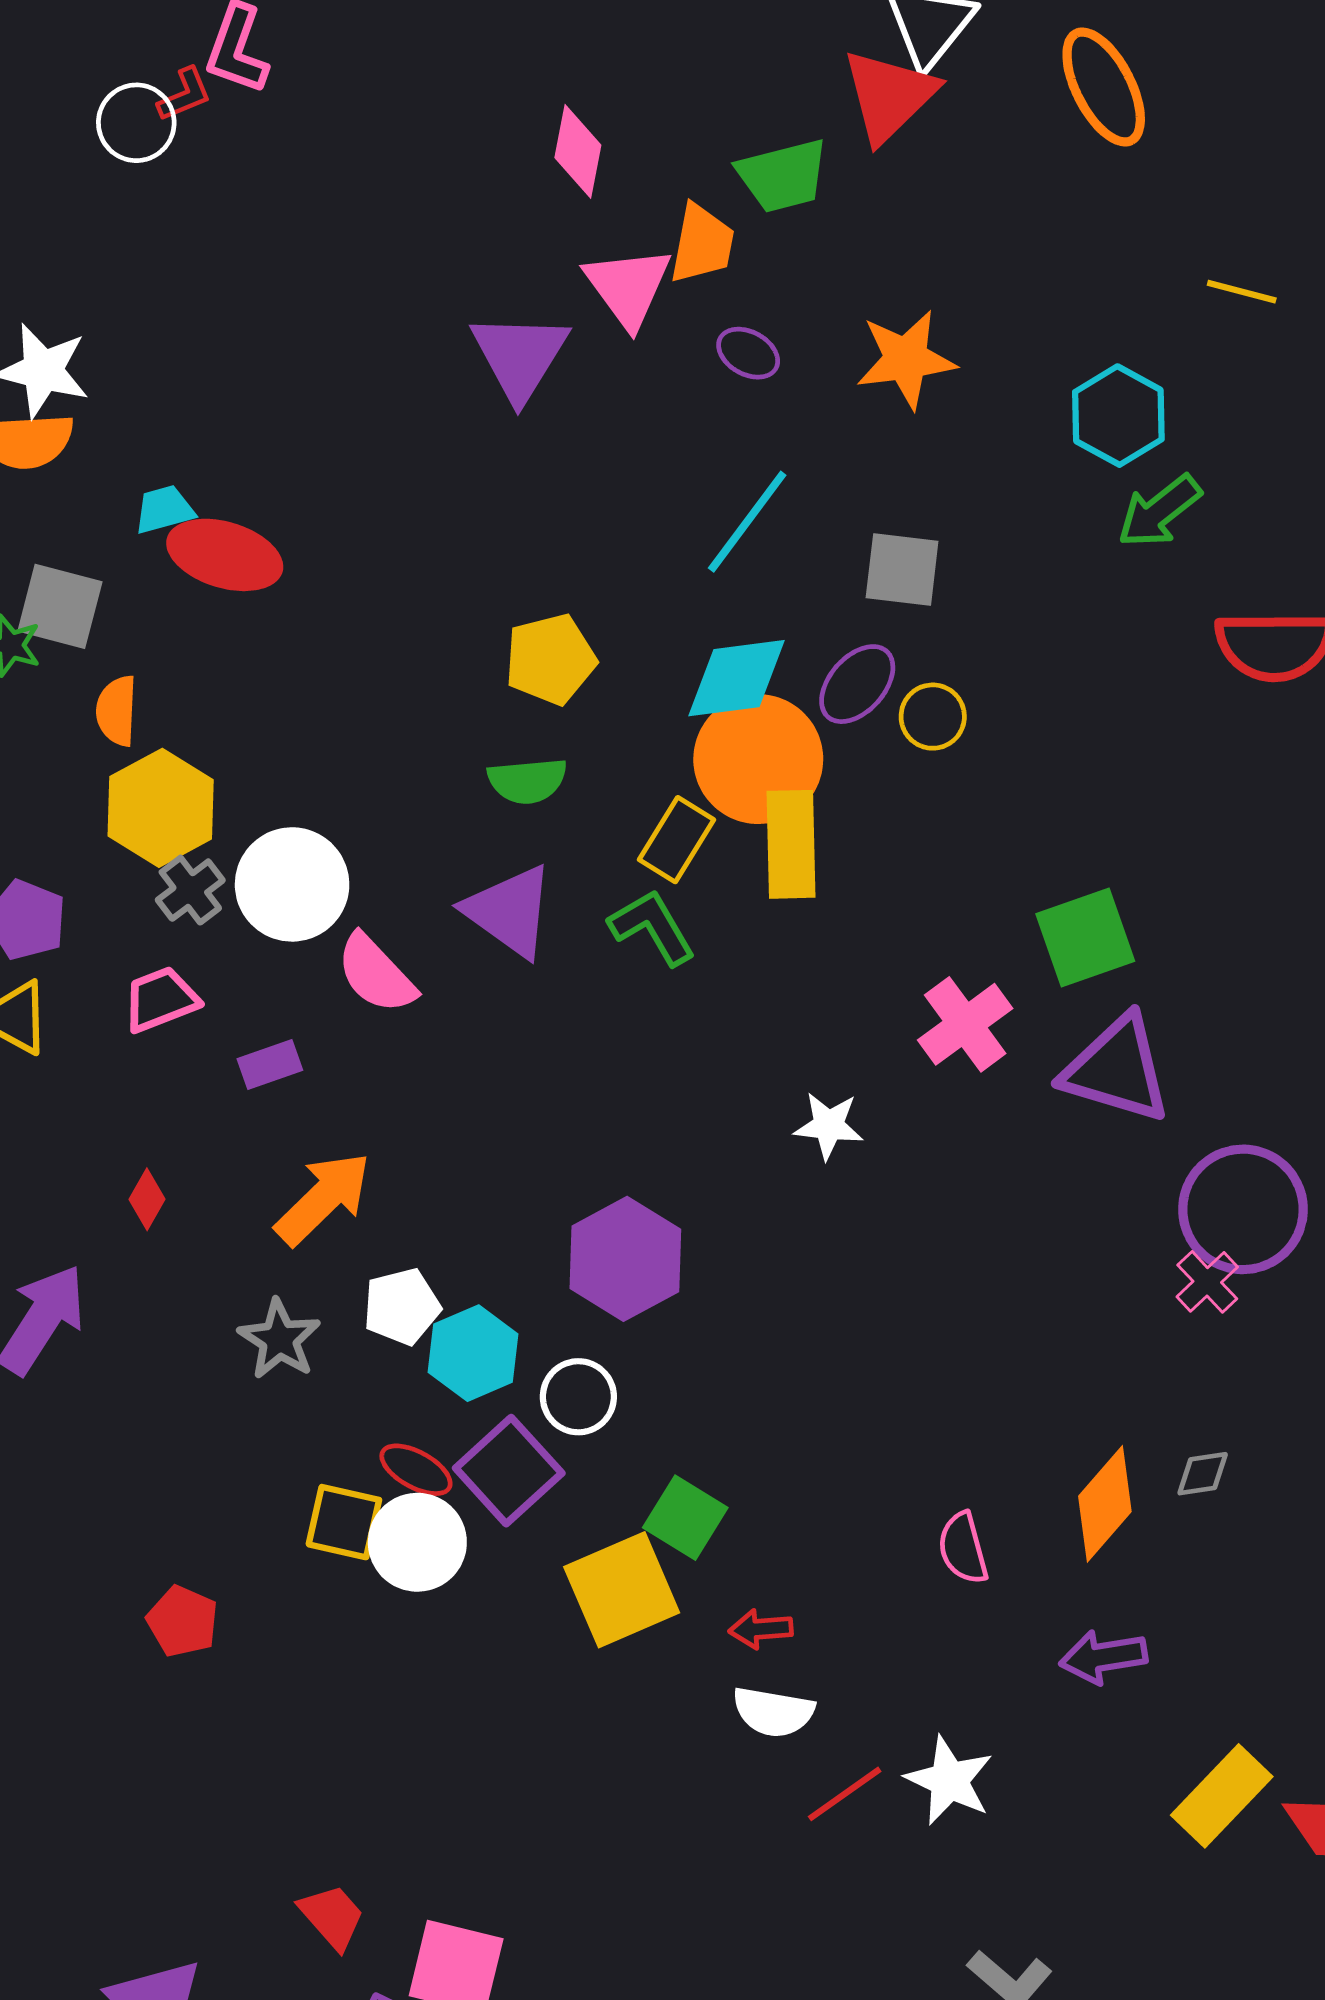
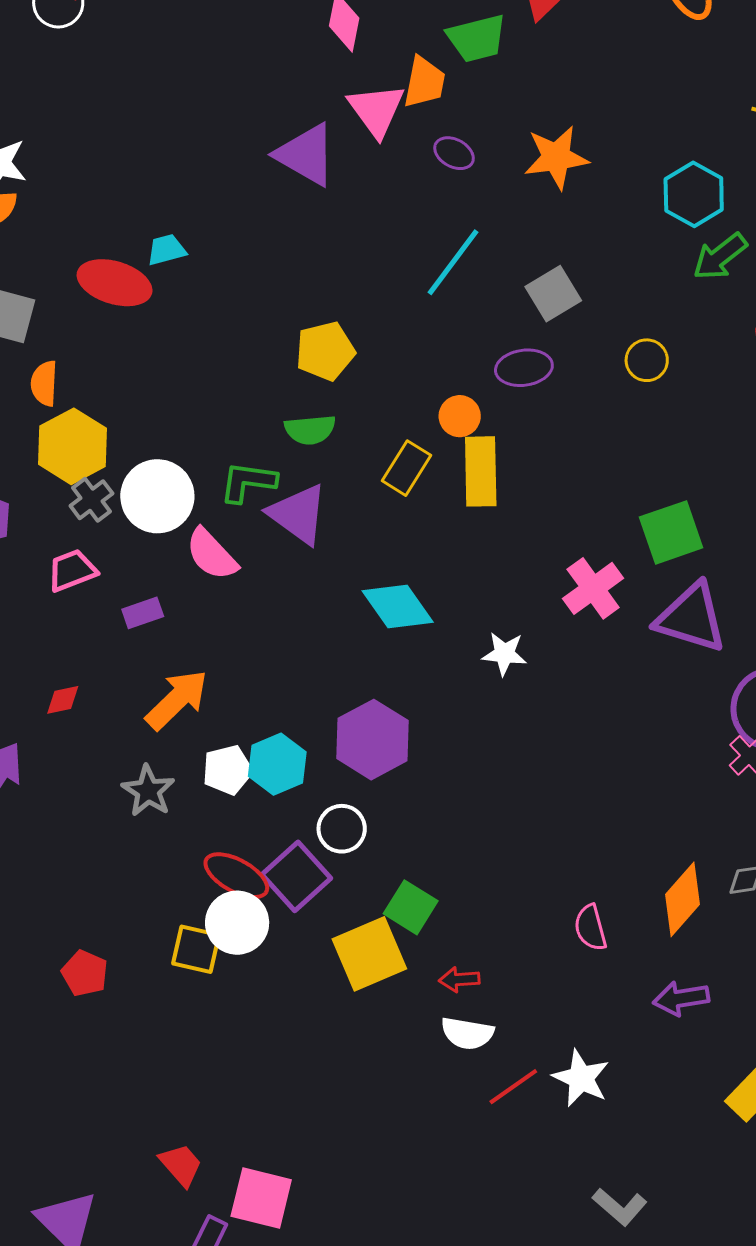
purple triangle: (520, 356) -> (306, 155), turned -32
cyan trapezoid: (164, 509) -> (166, 250), moved
gray square: (902, 569) -> (553, 294), turned -38
cyan diamond: (736, 678) -> (398, 607), moved, turned 62
purple ellipse: (857, 684) -> (524, 368), turned 40
yellow circle: (933, 717) -> (647, 360), moved
orange circle: (758, 759) -> (460, 416), size x0.5
green L-shape: (652, 927) -> (248, 482), moved, turned -52
red diamond: (147, 1199) -> (63, 700), turned 48
cyan hexagon: (473, 1353) -> (277, 764), moved
red ellipse: (416, 1470) -> (236, 876), size x1.4
yellow square: (344, 1522) -> (196, 949), moved

